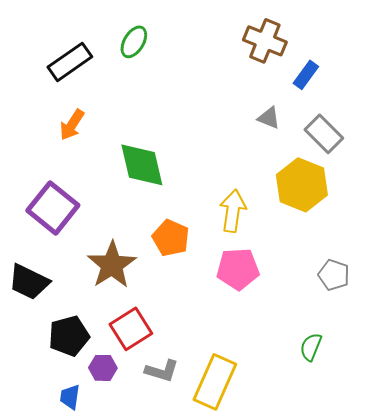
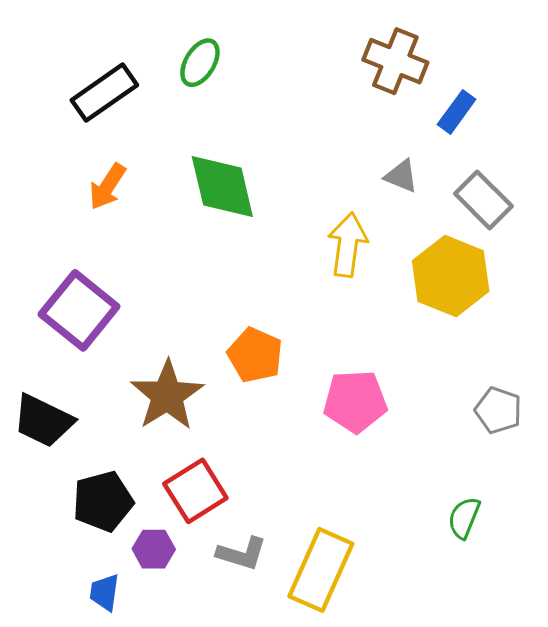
green diamond: (142, 165) -> (222, 187), moved
yellow arrow: (233, 211) -> (348, 245), moved

